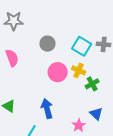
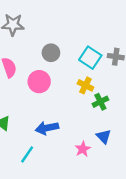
pink circle: (58, 72) -> (39, 82), moved
blue arrow: (47, 109) -> (47, 128), turned -90

